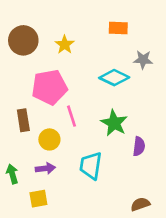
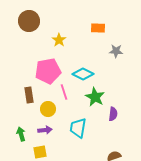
brown circle: (23, 40) -> (29, 21), moved
cyan diamond: (114, 78) -> (83, 74), moved

